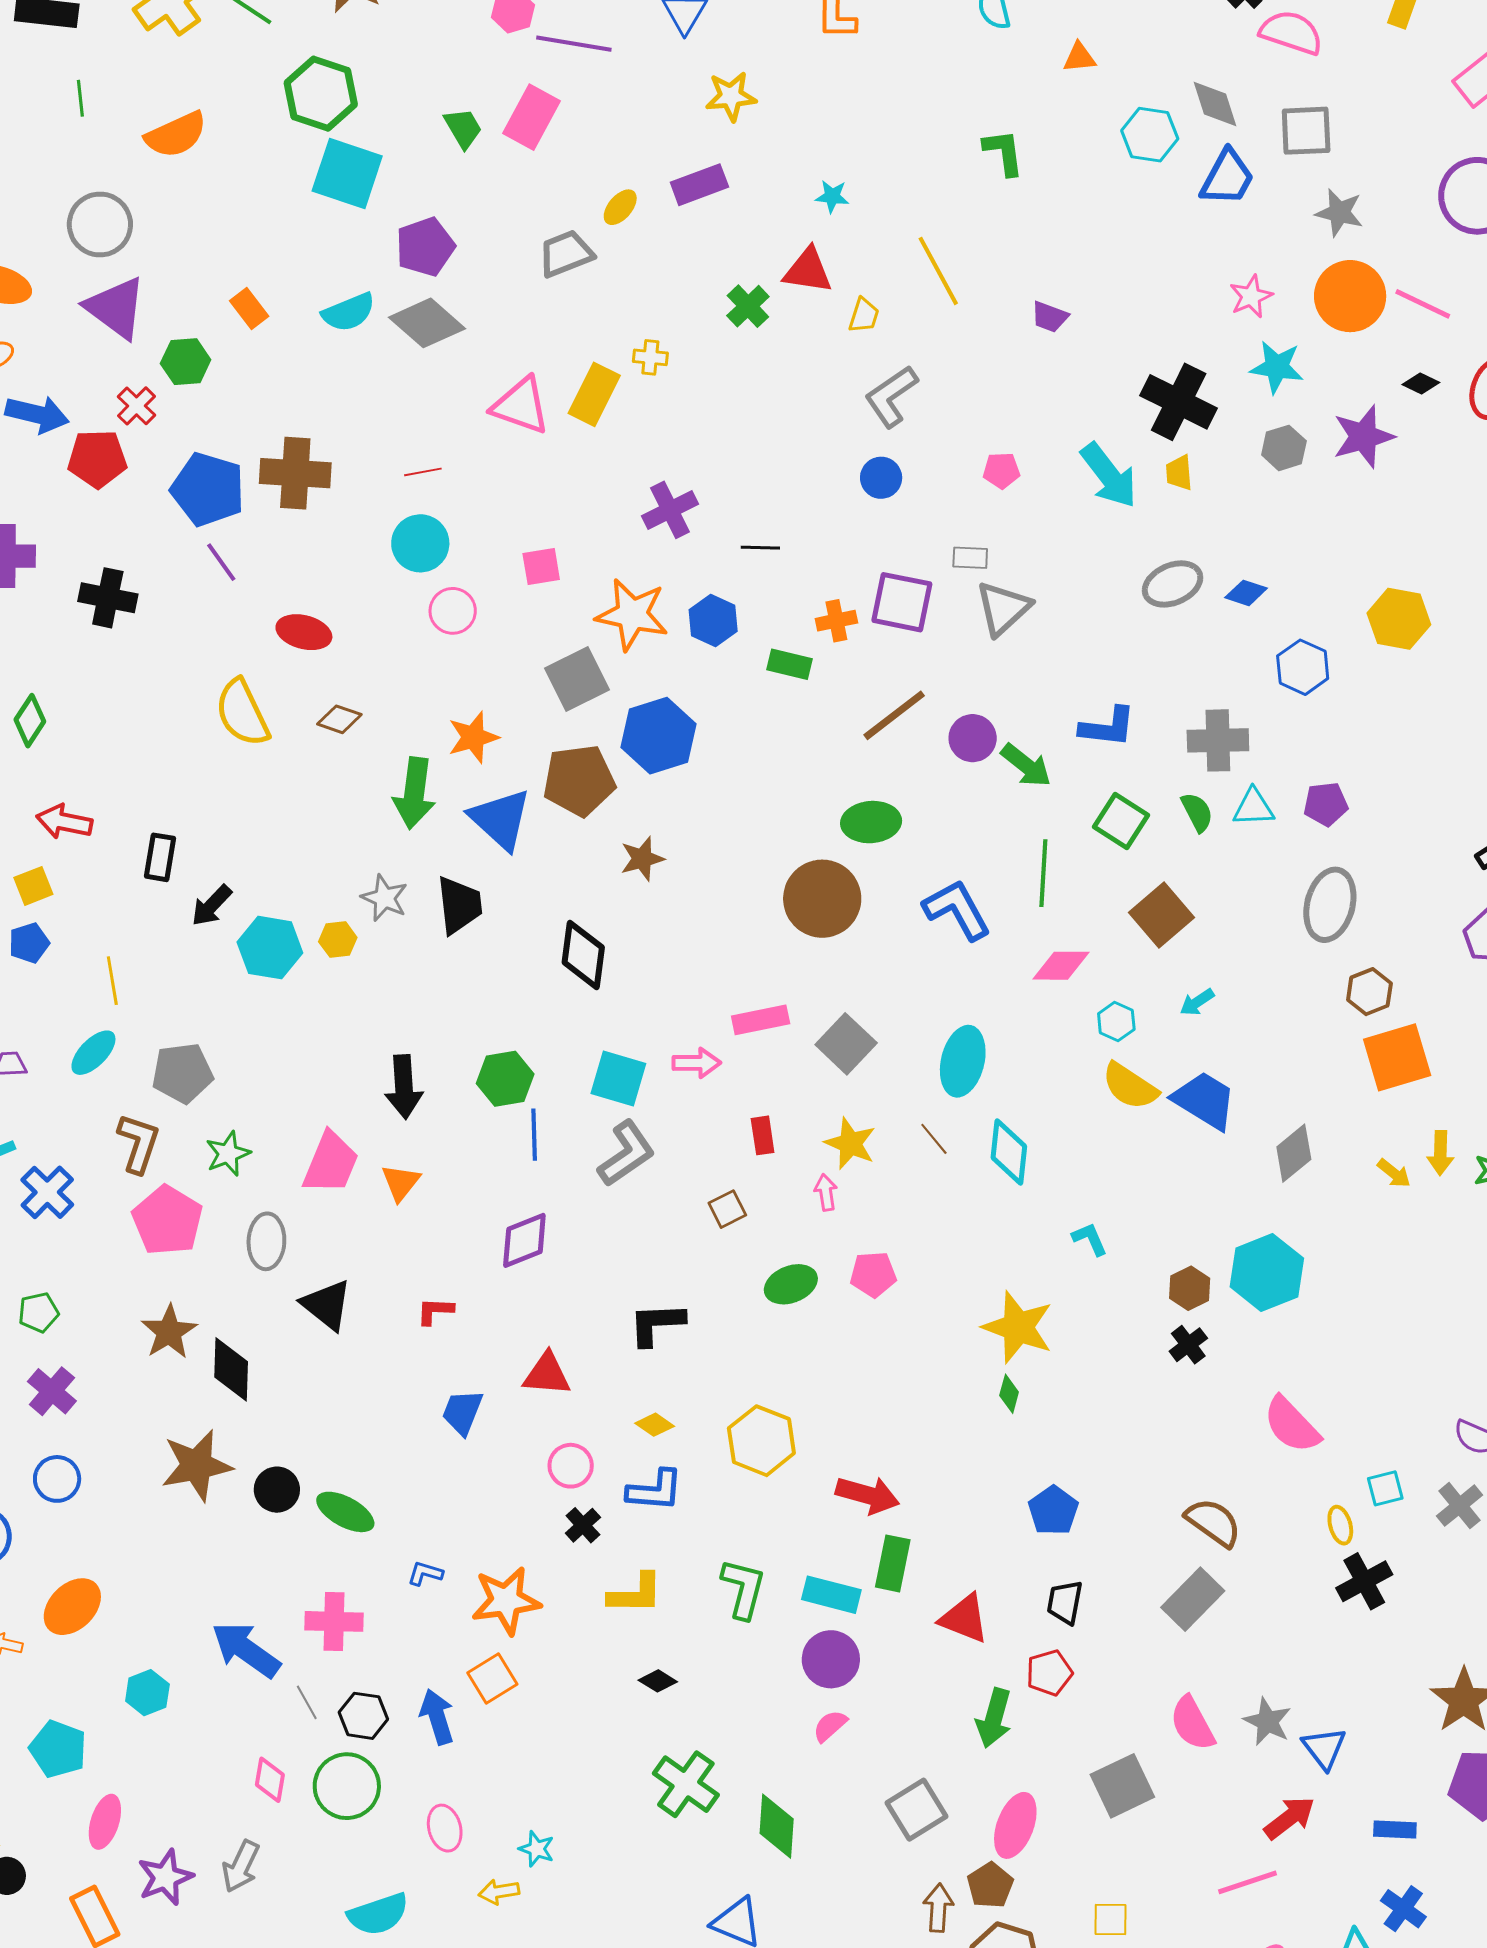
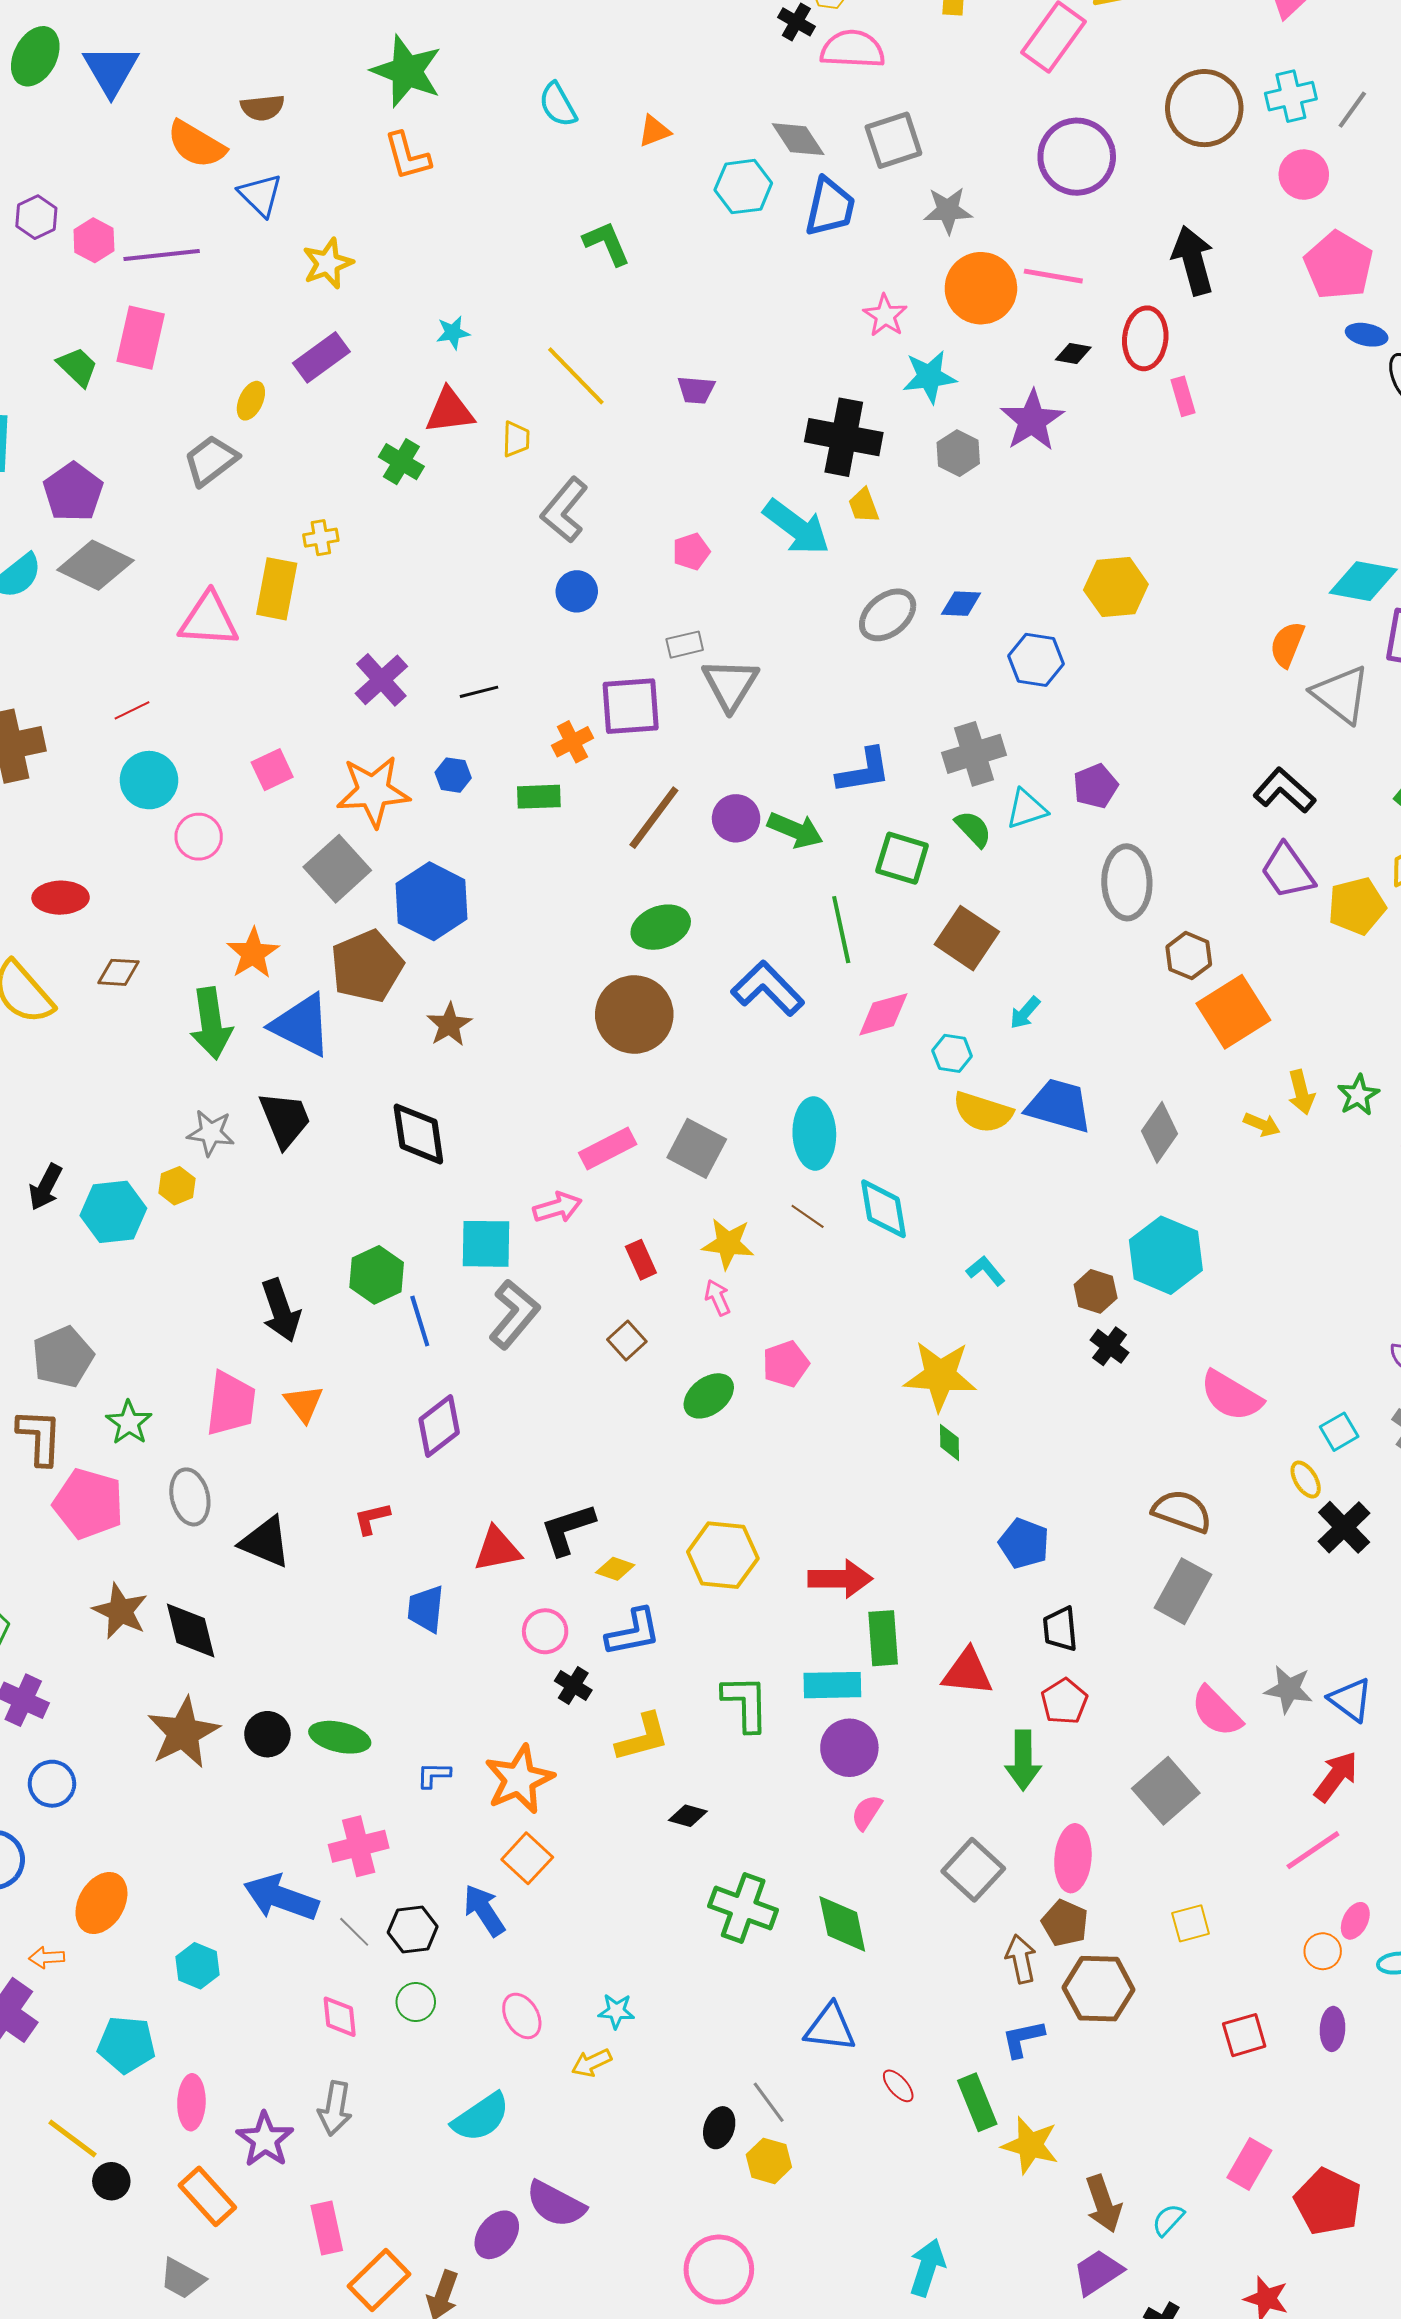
blue hexagon: (713, 620) -> (453, 775), size x0.7
black L-shape: (657, 1324) -> (568, 1529), moved
green circle: (347, 1786) -> (416, 2002), size x0.6

